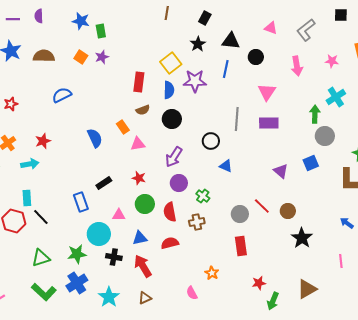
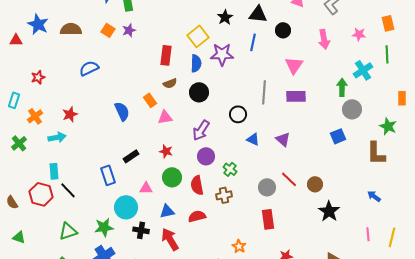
purple triangle: (281, 171) -> (283, 139), moved

